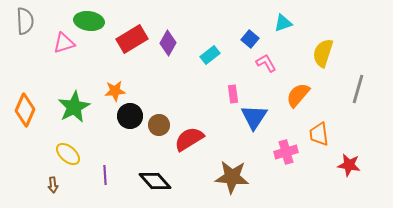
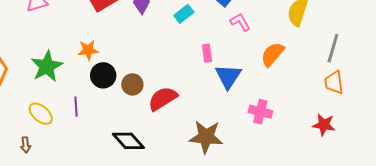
orange trapezoid: (319, 134) -> (334, 82), moved
pink cross: (286, 152) -> (260, 112), turned 30
purple line: (105, 175) -> (76, 107), moved

